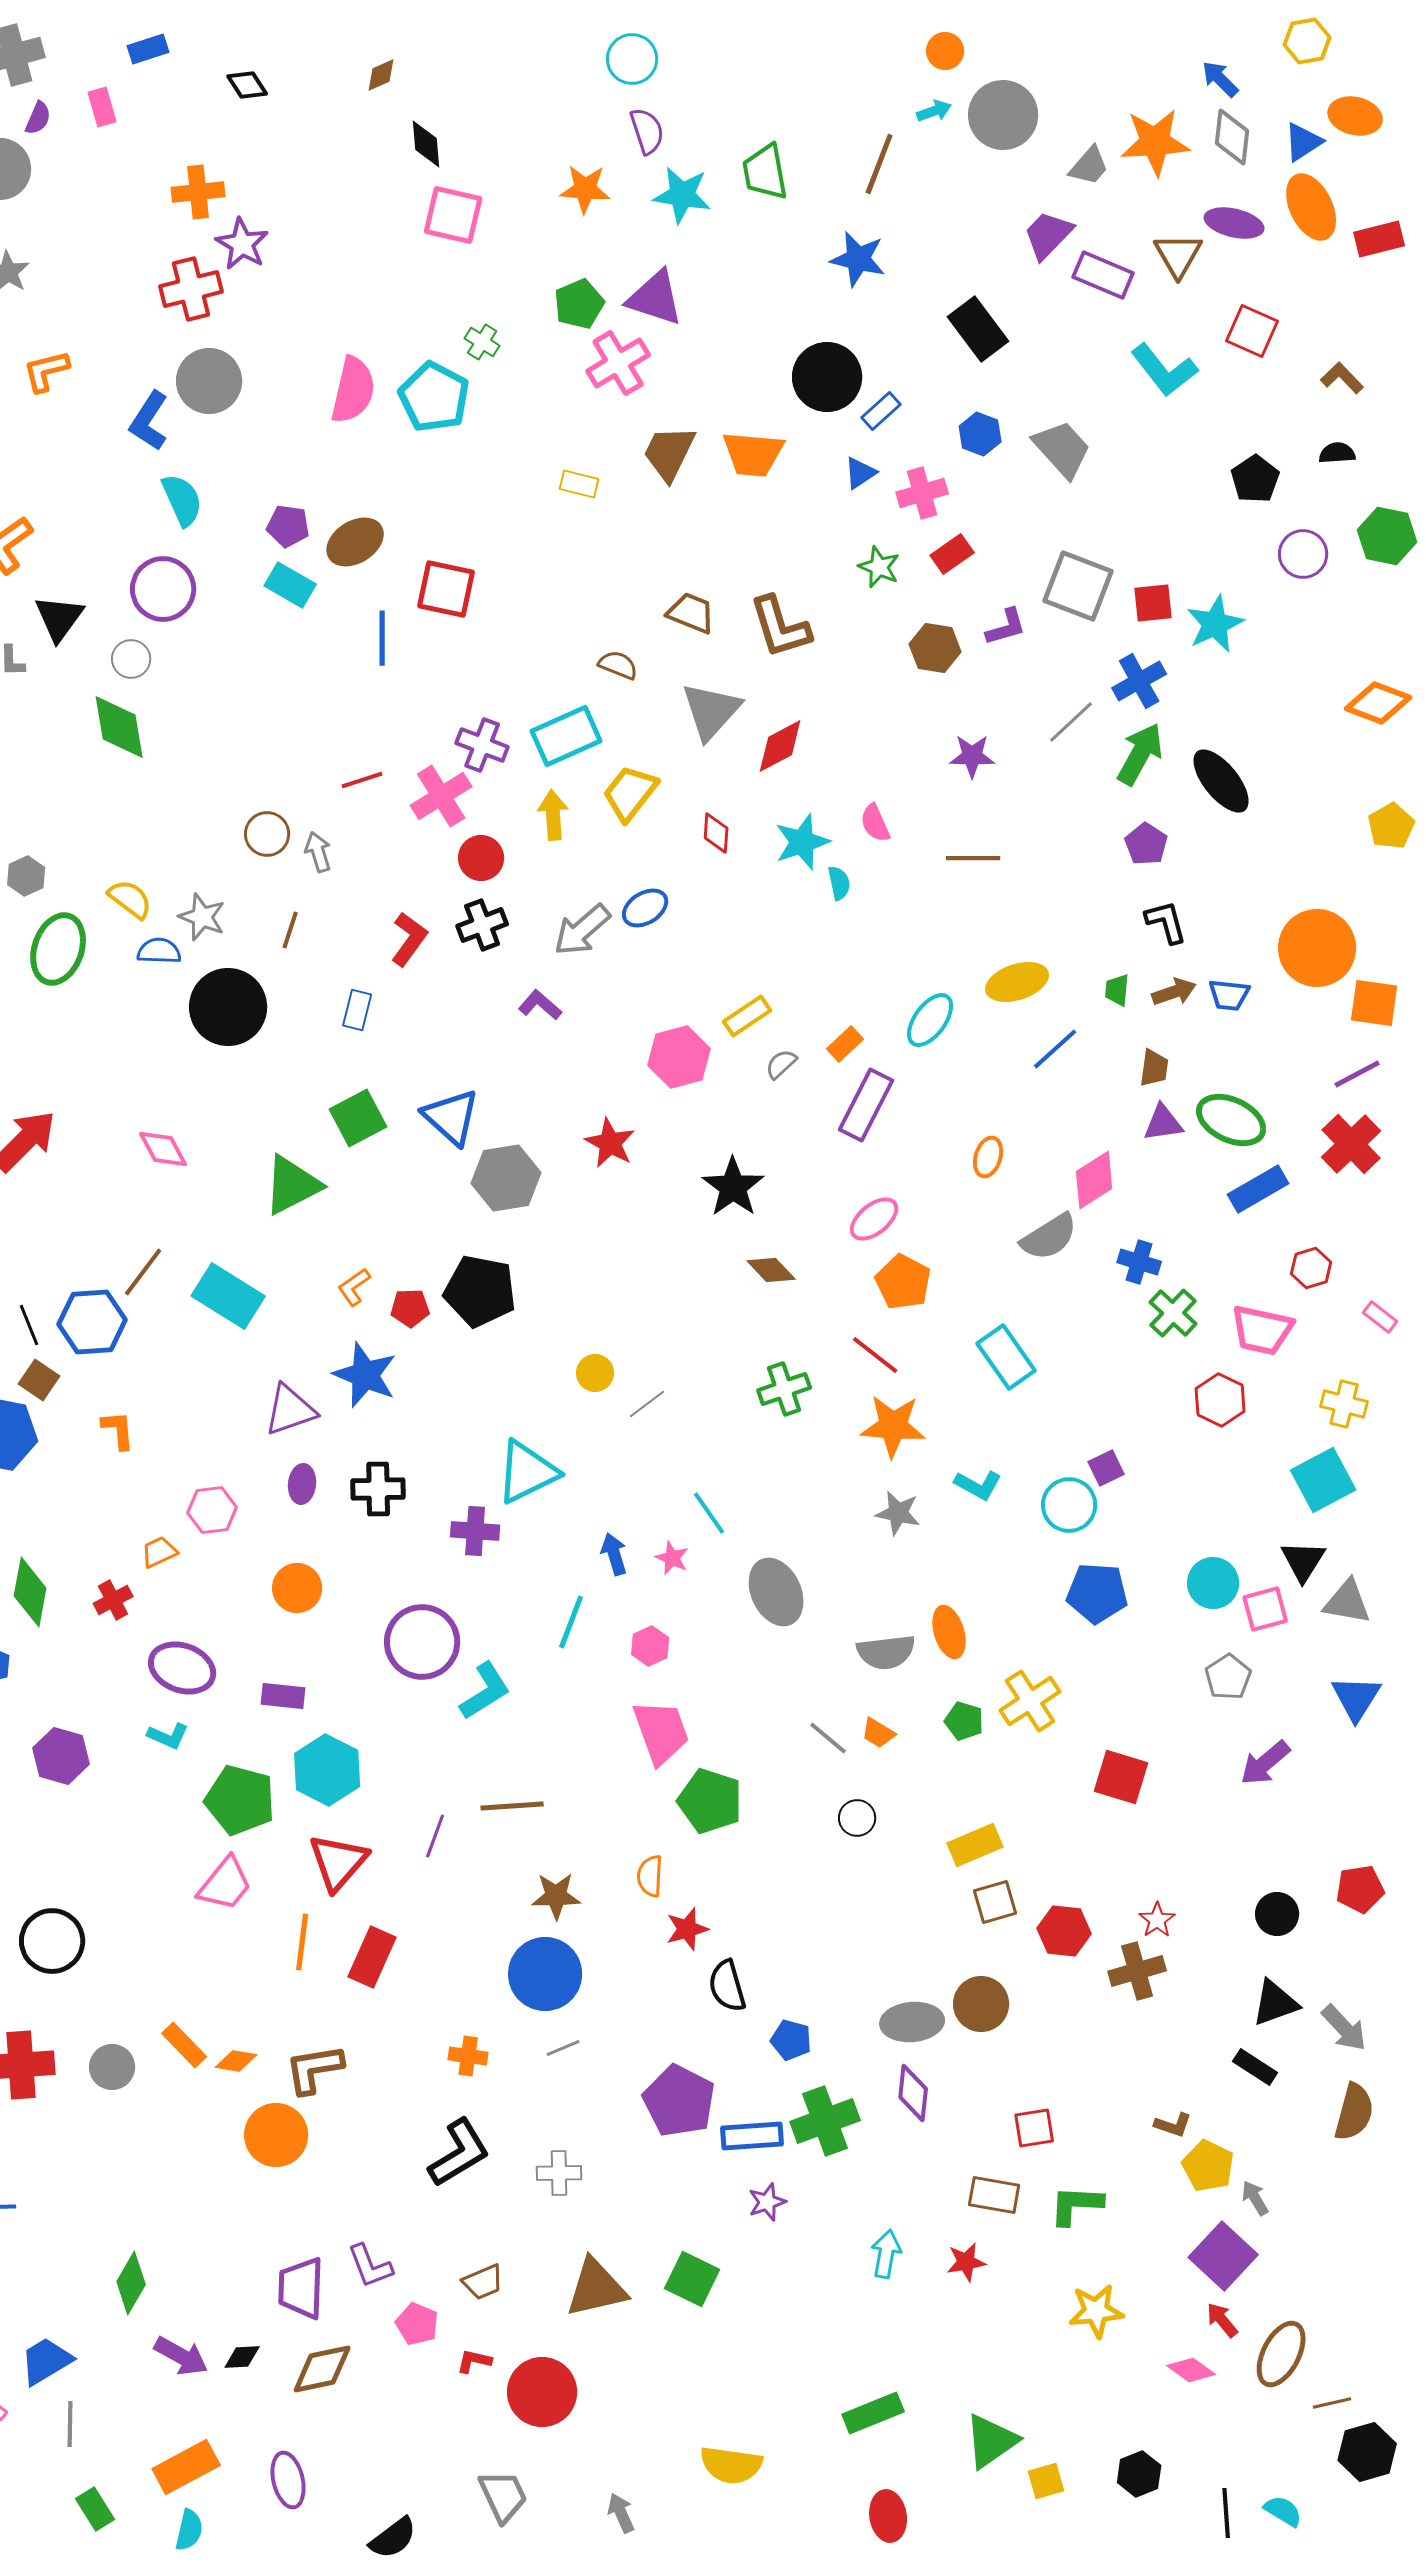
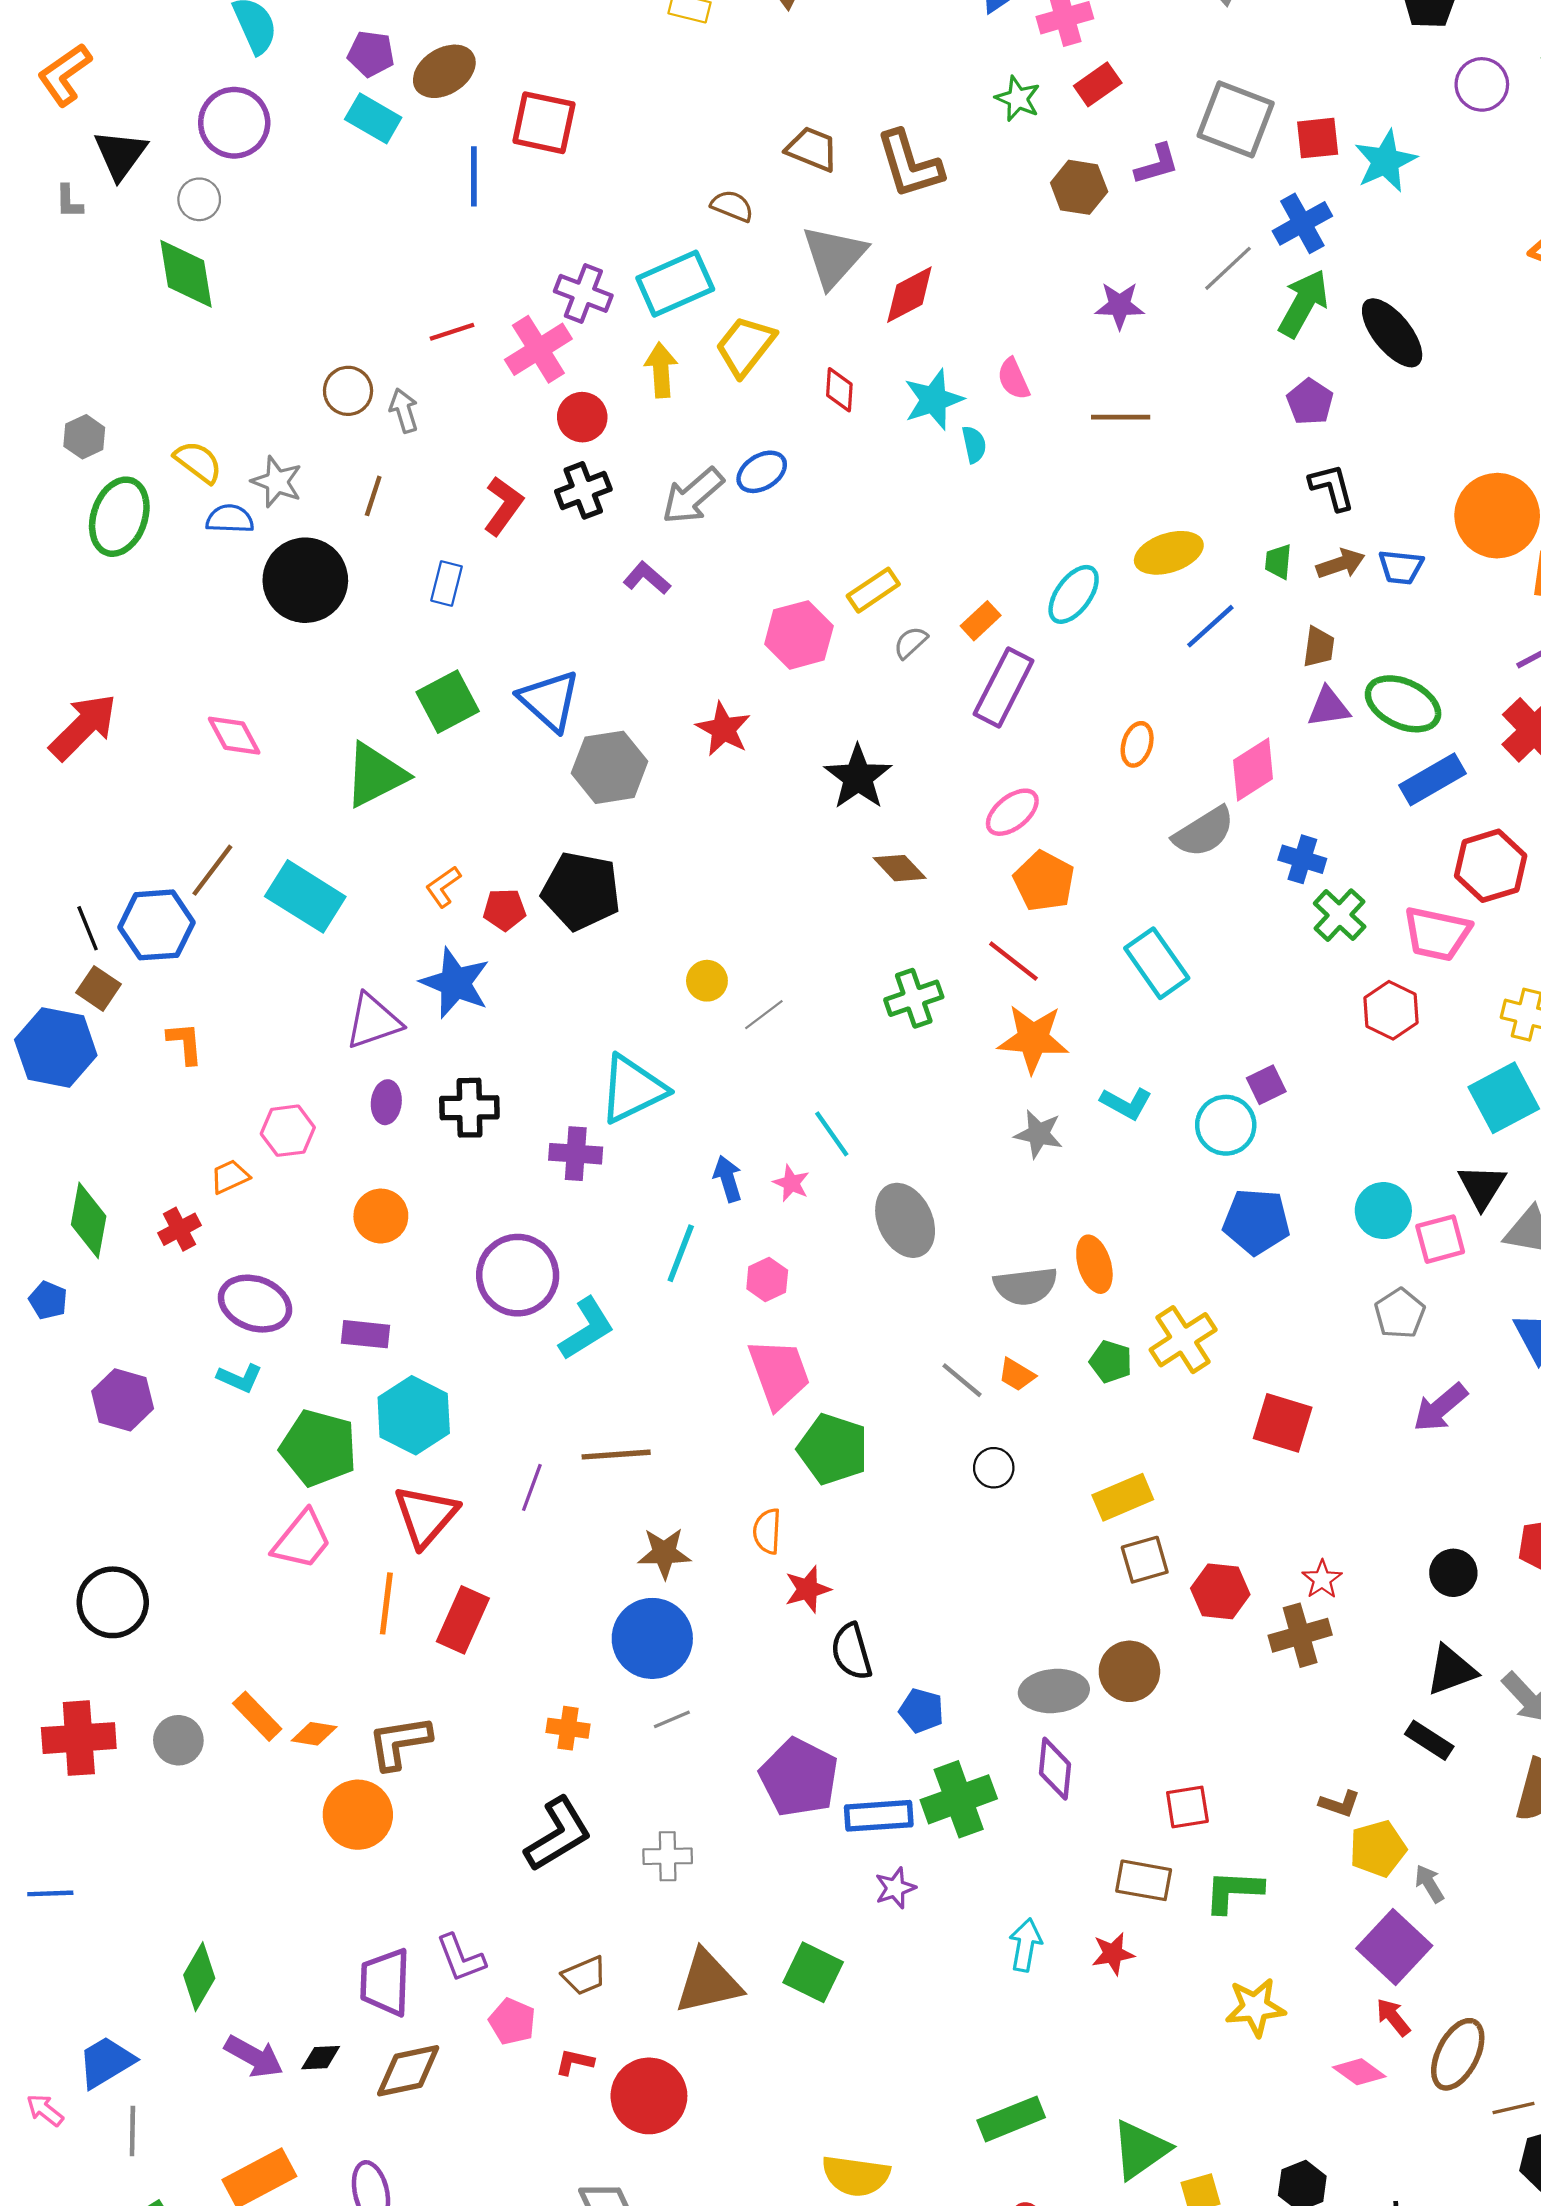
red hexagon: (1311, 1268) -> (1491, 866), size x1.6
yellow pentagon: (1208, 2166) -> (1378, 1849), turned 30

